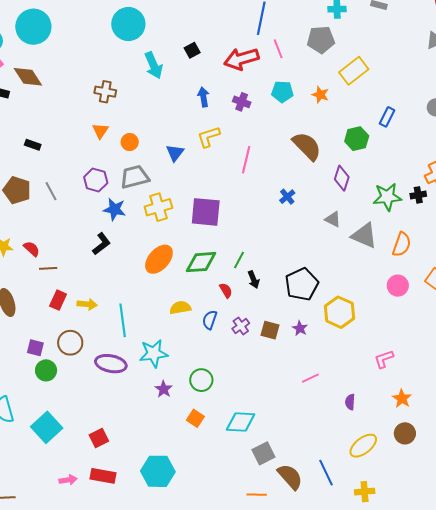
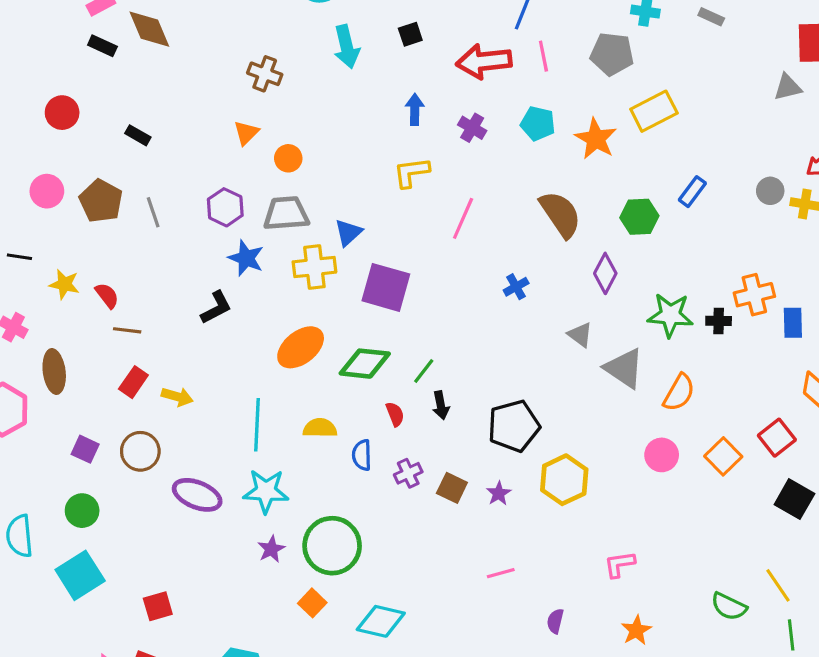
orange star: (320, 95) -> (596, 139), size x1.5
blue triangle: (175, 153) -> (348, 233), moved
cyan line: (123, 320) -> (257, 425), moved
blue semicircle: (210, 320) -> (362, 455), turned -30
green circle: (46, 370) -> (82, 511), moved
green circle: (201, 380) -> (332, 546), size x1.6

